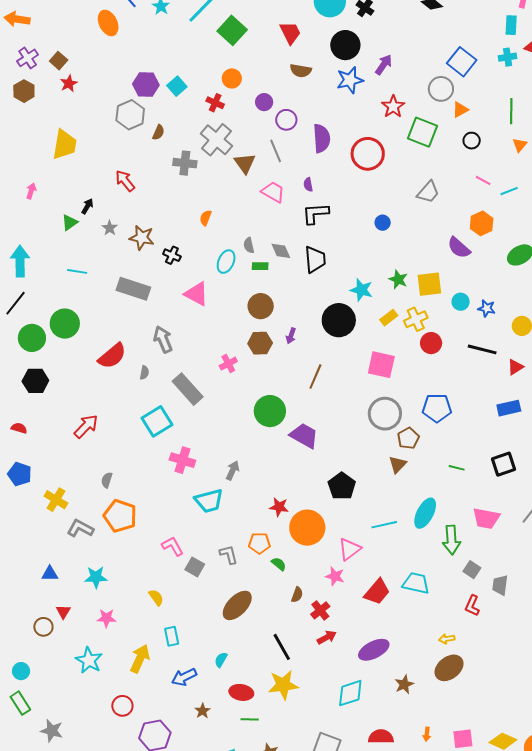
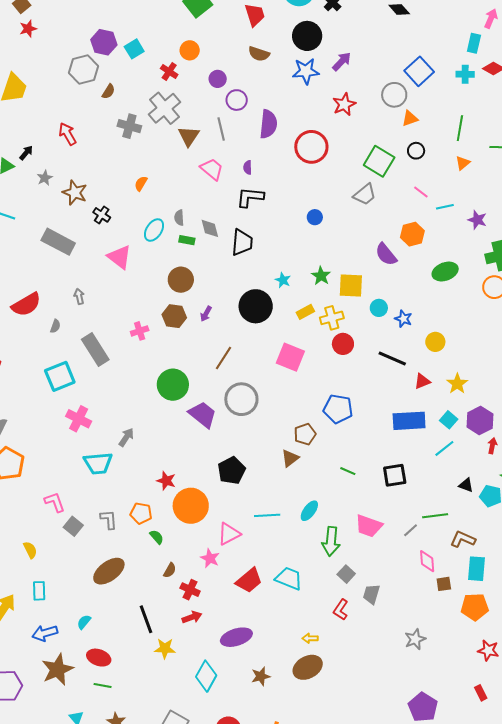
green square: (422, 132) -> (379, 161), moved
cyan star: (361, 290) -> (283, 280), size x0.7
gray arrow: (163, 339) -> (79, 296), size x0.6
blue rectangle: (509, 408) -> (409, 421), size x1.4
gray circle: (385, 414) -> (241, 399), moved
cyan ellipse: (425, 513) -> (309, 511), size x0.7
red cross: (320, 610) -> (190, 590), turned -36
yellow star: (283, 685) -> (165, 648), moved, size x0.7
cyan diamond: (350, 693) -> (206, 676), turned -52
brown star: (203, 711) -> (57, 669), size x2.0

